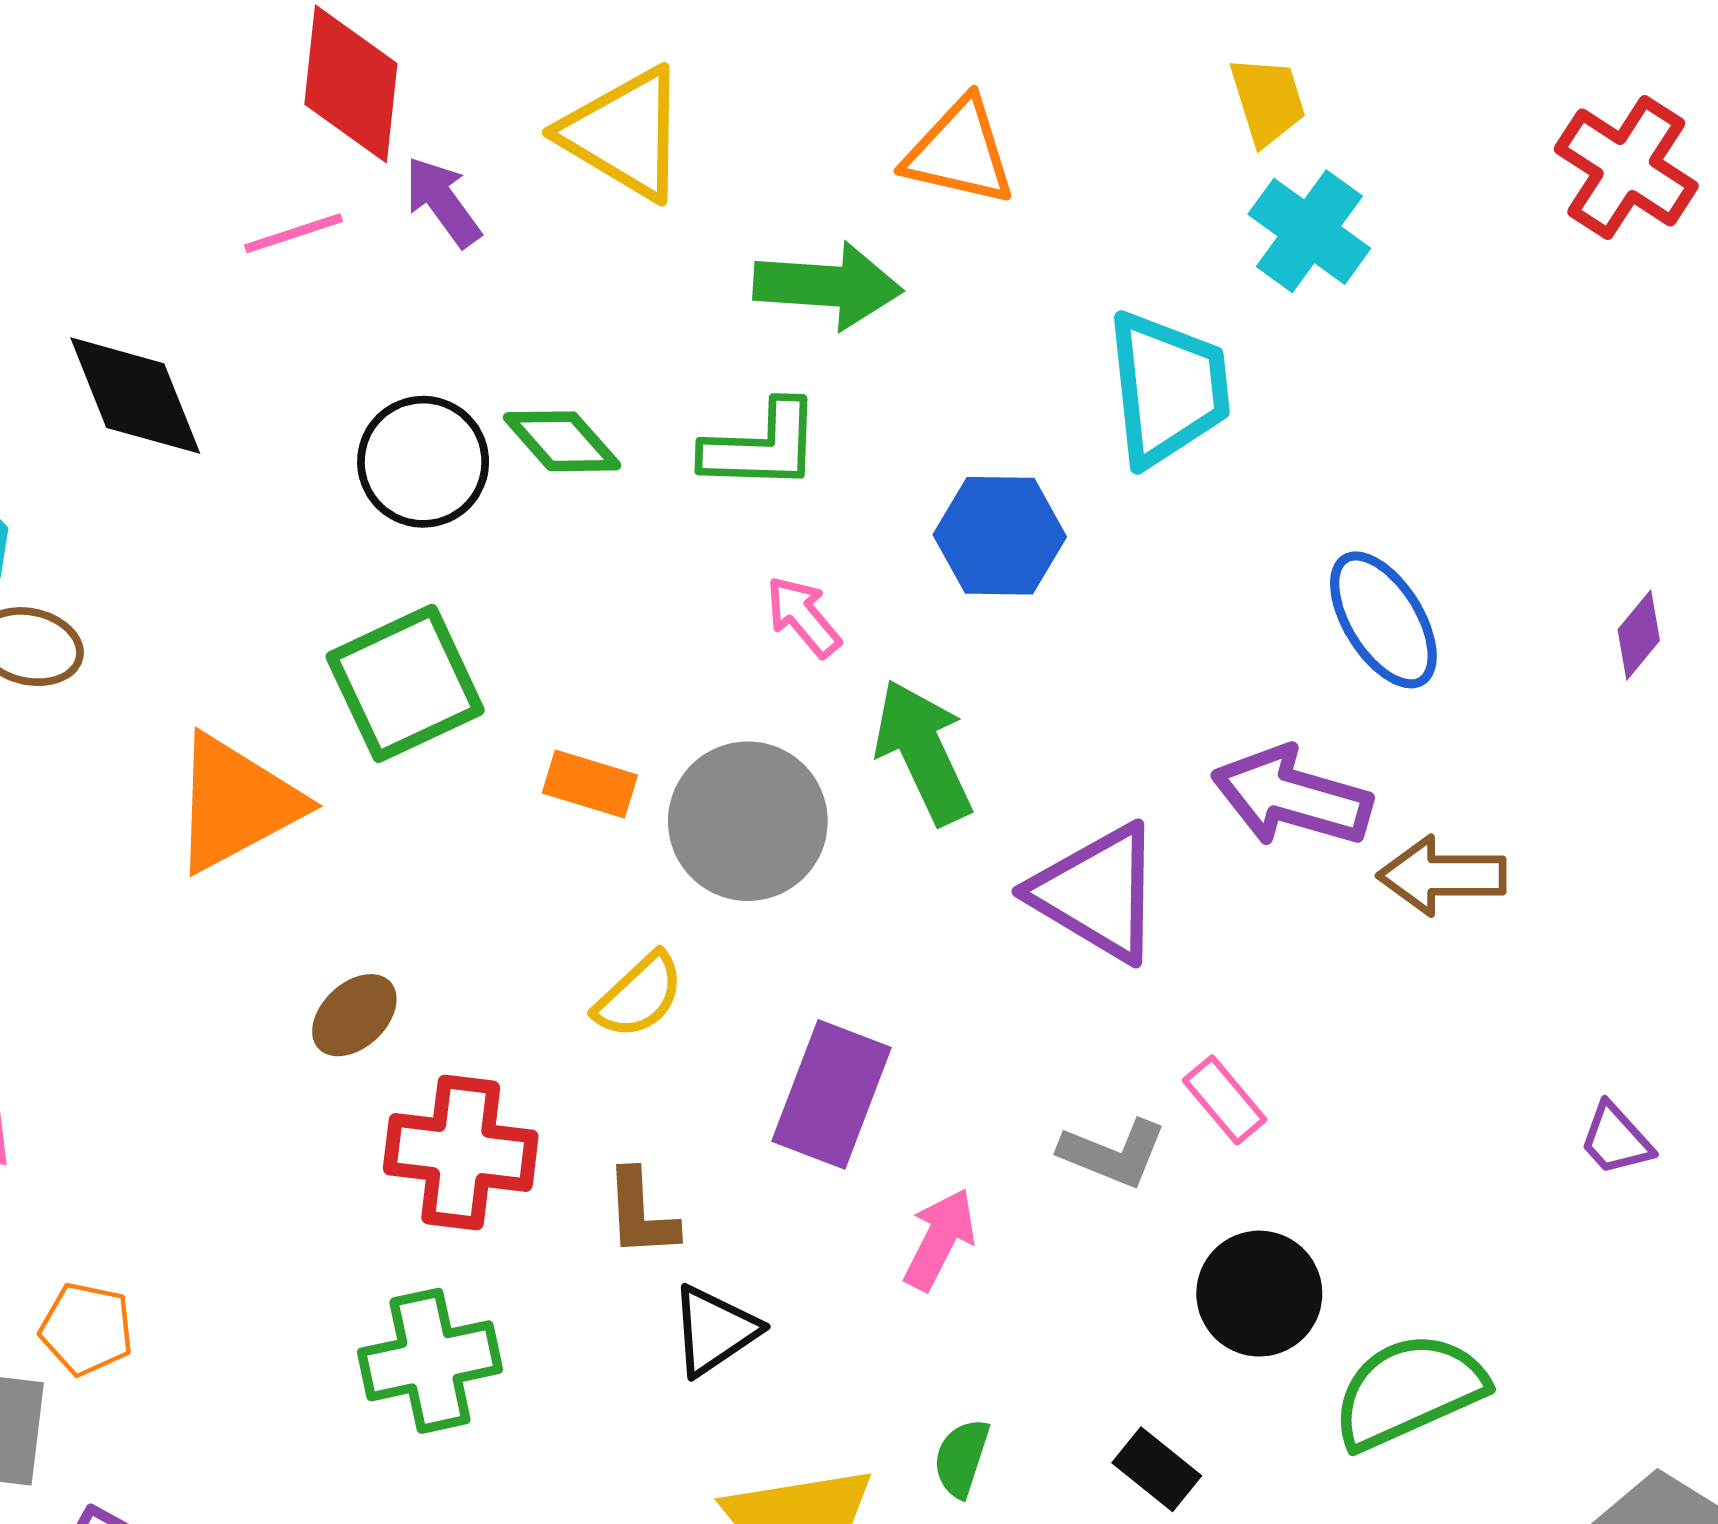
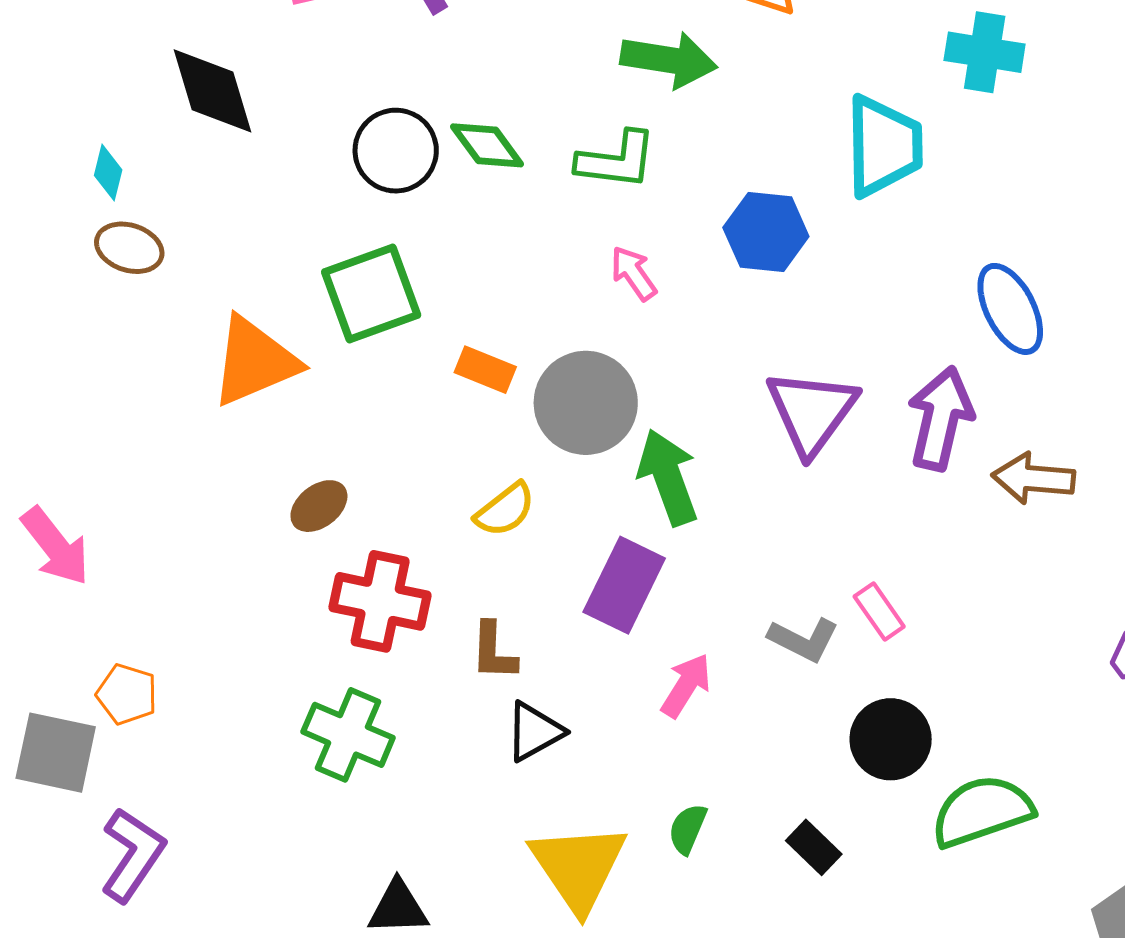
cyan cross: (1309, 231) -> (985, 52), turned -32
green arrow: (923, 752) -> (668, 477), moved
purple arrow: (1292, 797) -> (940, 418), turned 82
purple triangle: (1097, 893) -> (812, 412), moved, turned 30
green cross: (430, 1361) -> (348, 735), turned 30

